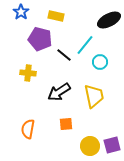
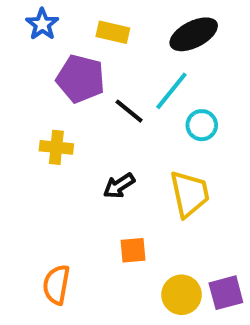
black ellipse: (109, 20) -> (194, 34), moved
black arrow: (59, 92) -> (119, 186), size x0.7
orange semicircle: (28, 129) -> (56, 285), moved

